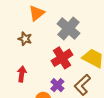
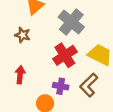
purple cross: (57, 85) -> (61, 86), turned -32

